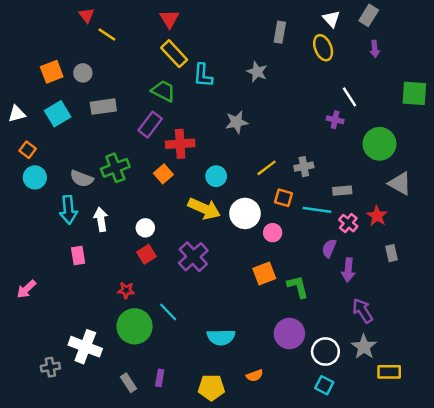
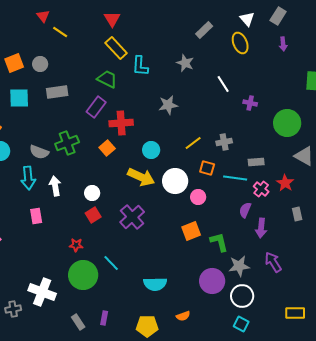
gray rectangle: (280, 32) -> (204, 30), turned 36
white line: (349, 97) -> (223, 84), moved
cyan square: (58, 114) -> (19, 98), turned 30
gray star: (364, 347) -> (239, 266), moved, turned 30

